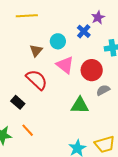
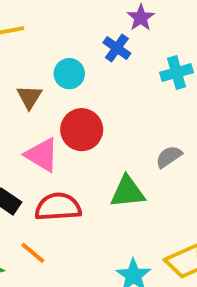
pink triangle: (65, 65) -> (42, 155), moved
red circle: (92, 70) -> (82, 130), moved
red semicircle: (37, 80) -> (58, 207), moved, turned -40

